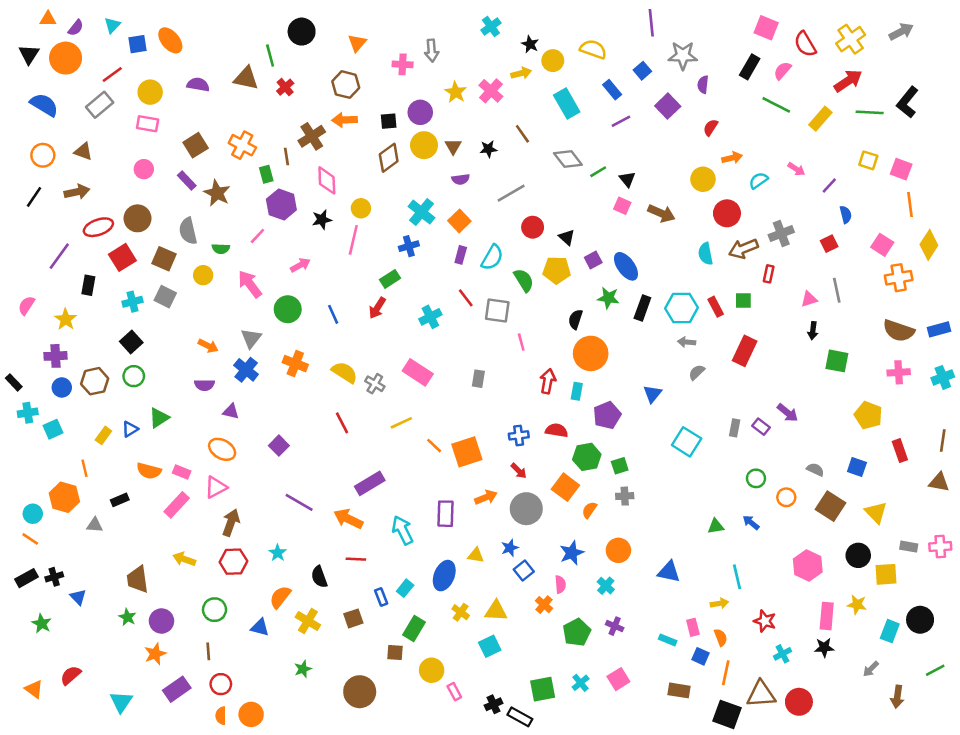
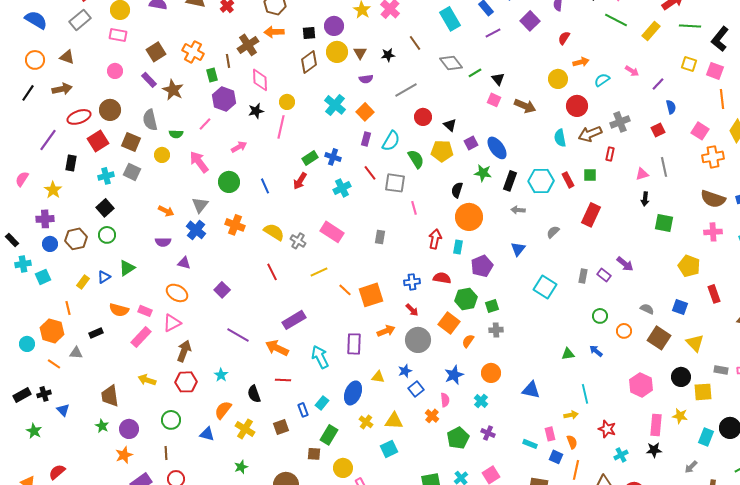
black L-shape: (907, 102) -> (720, 39), moved
blue cross: (409, 246) -> (333, 157), moved, turned 35
gray arrow: (687, 342) -> (518, 210), moved
orange line: (30, 539) -> (54, 364), moved

